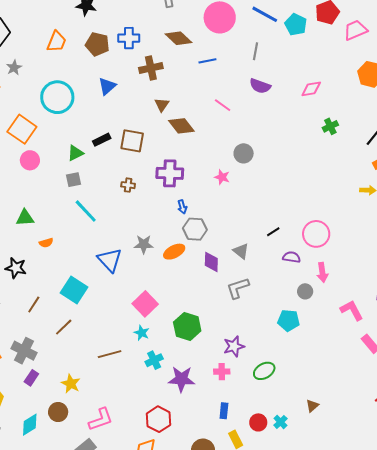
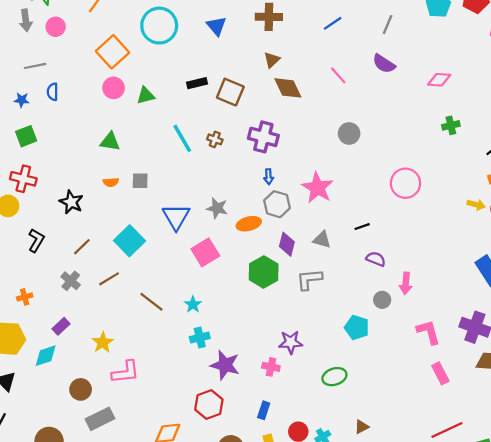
blue line: (207, 61) -> (333, 23), turned -36
blue triangle: (107, 86) -> (217, 26), turned -42
green triangle: (75, 153) -> (146, 96), moved
pink star: (222, 177) -> (317, 188), moved, size x1.8
gray square: (74, 180) -> (140, 181), moved
cyan line: (86, 211) -> (182, 138), moved
green triangle: (25, 218) -> (110, 142), moved
pink circle: (316, 234) -> (405, 183), moved
gray triangle: (241, 251) -> (322, 240), turned -36
pink square: (145, 304) -> (205, 252), moved
green hexagon: (187, 327) -> (264, 272), moved
gray cross: (24, 351) -> (71, 281), moved, size x0.7
brown line: (110, 354) -> (151, 302), moved, turned 40
green ellipse: (264, 371) -> (334, 377), moved
brown circle: (58, 412) -> (81, 389), moved
pink L-shape: (101, 419) -> (126, 372), moved
red hexagon: (158, 419) -> (209, 404), moved
cyan diamond: (30, 425) -> (46, 356), moved

